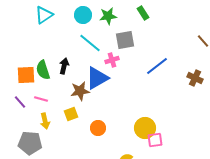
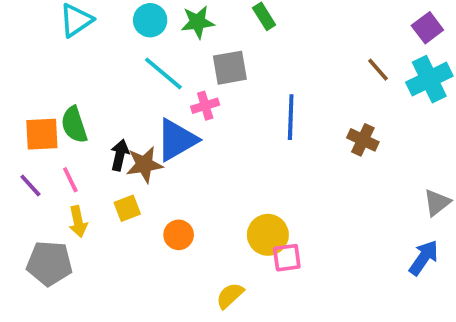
black arrow: (64, 66) -> (120, 155), moved
blue line: (157, 66) -> (291, 117), turned -50
pink line: (41, 99) -> (70, 180), turned 48

